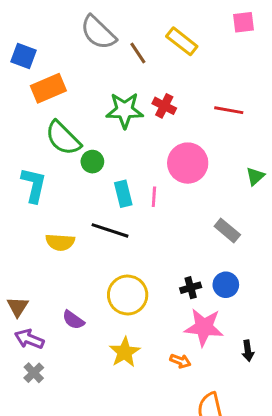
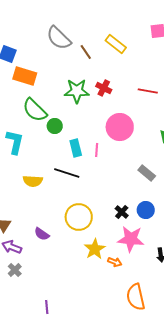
orange rectangle: (48, 88) -> (25, 76), turned 40
black cross: (191, 288) -> (122, 212), turned -32
yellow star: (125, 352) -> (95, 249), moved

